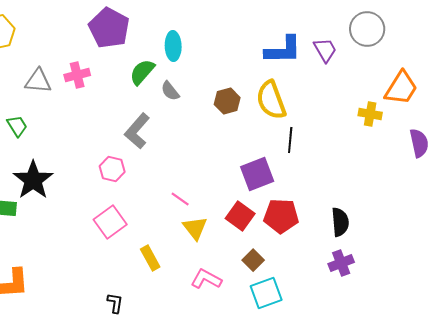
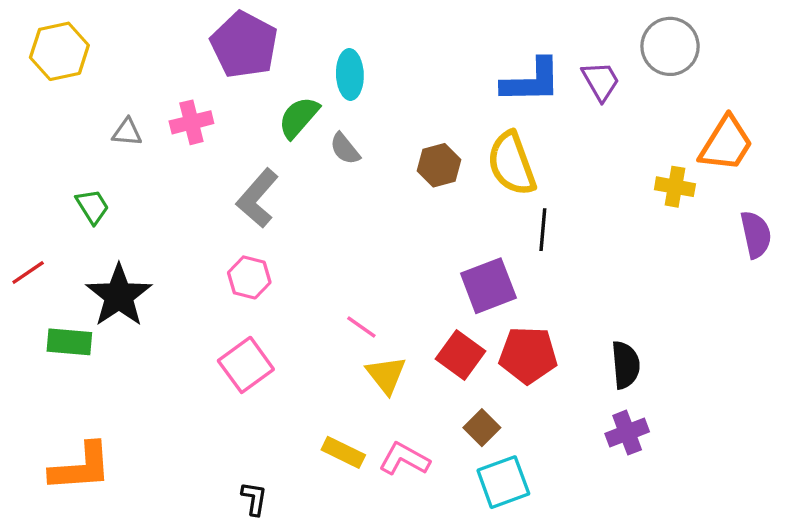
gray triangle: (38, 81) -> (127, 132), size x0.7
gray L-shape: (137, 131) -> (257, 198), moved
yellow rectangle: (150, 258) -> (343, 452), moved, turned -35

